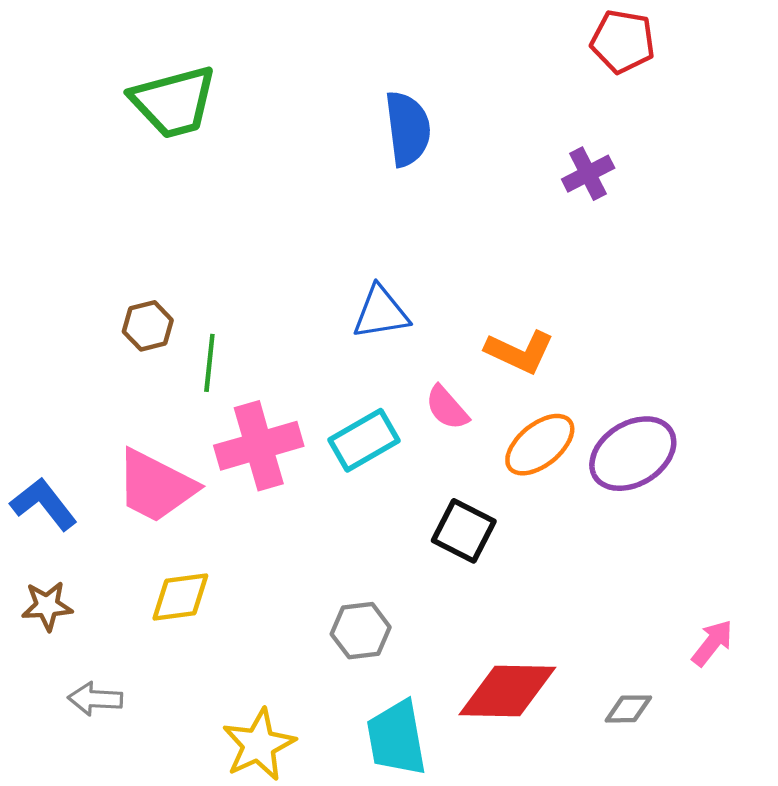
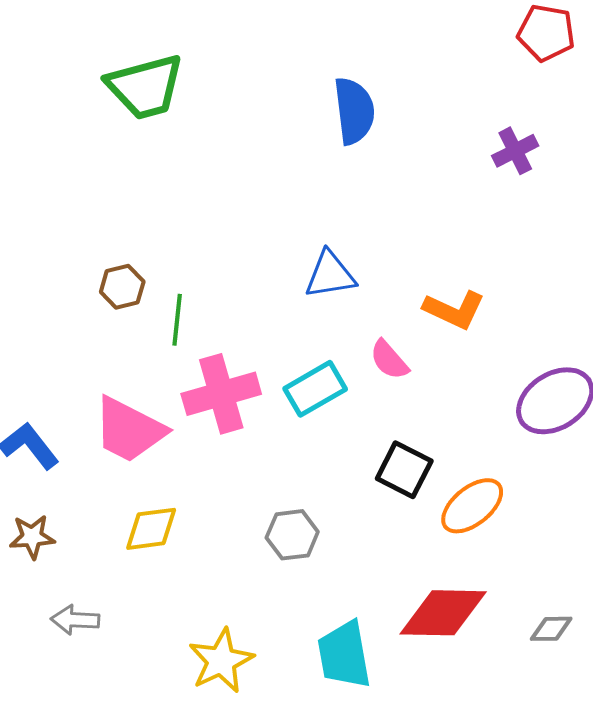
orange ellipse: (540, 445) -> (472, 506), moved
gray hexagon: (361, 631) -> (292, 535), moved

